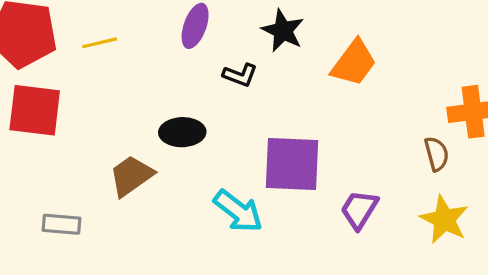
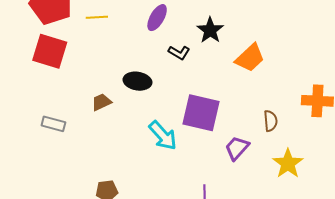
brown semicircle: (437, 154) -> (271, 121), moved
brown trapezoid: (131, 176) -> (101, 102), size x0.7

